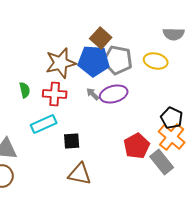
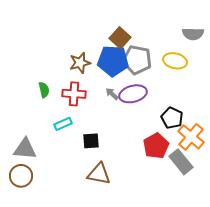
brown star: (61, 63) -> (80, 63), size x0.7
black pentagon: (172, 118) -> (172, 118), moved
cyan rectangle: (44, 124) -> (63, 124), size x0.7

